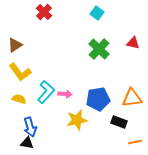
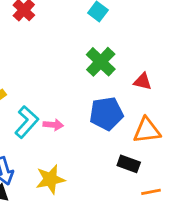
red triangle: (133, 43) -> (143, 81), moved
blue pentagon: (98, 99) -> (106, 114), moved
yellow star: (77, 120) -> (50, 179), moved

